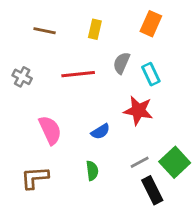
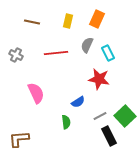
orange rectangle: (151, 24) -> (97, 19), moved
blue semicircle: (100, 131) -> (78, 102), moved
brown L-shape: (35, 178) -> (19, 139), moved

